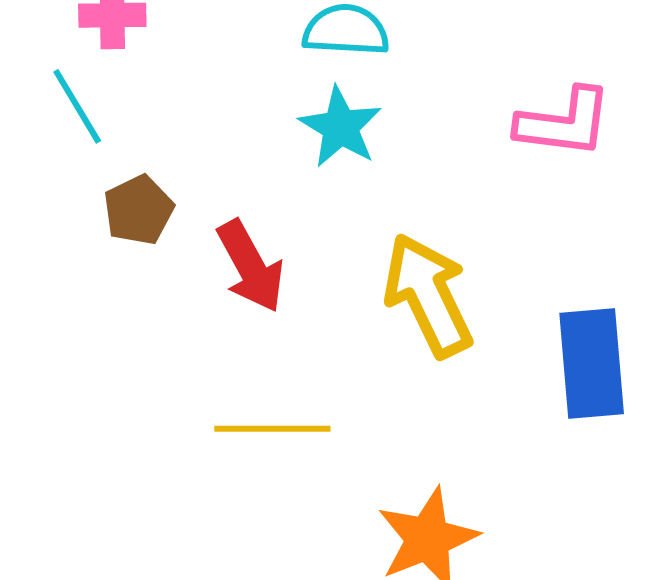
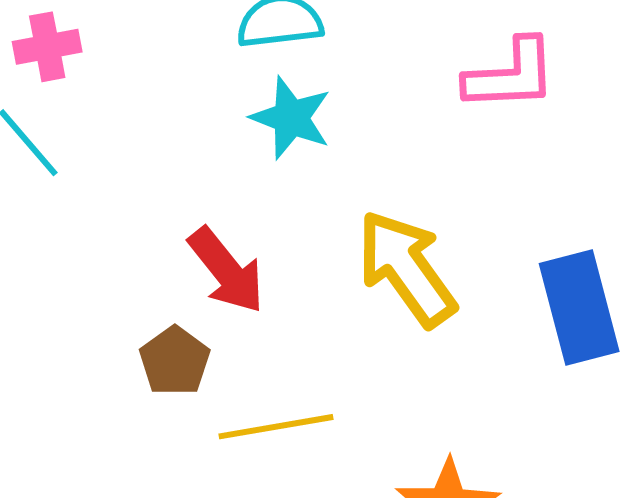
brown pentagon: (138, 210) -> (175, 361), moved

